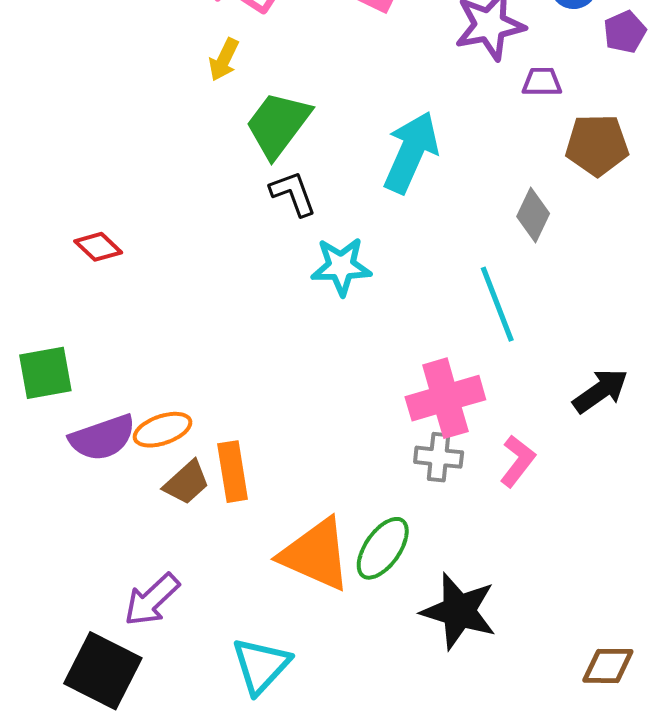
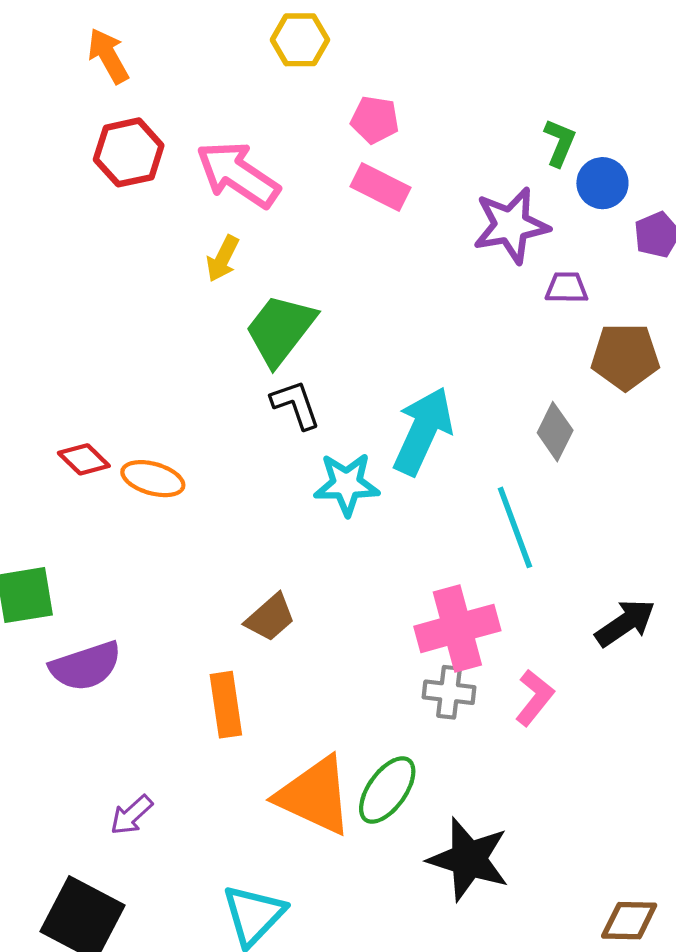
cyan arrow: (411, 152) -> (423, 431), moved
orange ellipse: (162, 430) -> (153, 479), moved, turned 34
brown trapezoid: (187, 483) -> (270, 618), moved
purple arrow: (152, 600) -> (131, 815), moved, size x0.7

